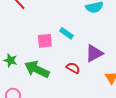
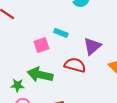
green star: (10, 60) -> (17, 85), moved
red semicircle: (73, 68) -> (75, 65), size x1.5

